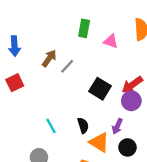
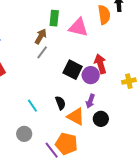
pink triangle: (111, 41) -> (78, 27), size x1.5
brown arrow: (49, 58) -> (41, 36), moved
red arrow: (132, 85) -> (100, 64), turned 114
purple circle: (131, 101) -> (91, 75), moved

